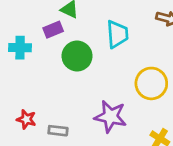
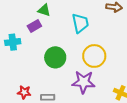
green circle: (77, 56) -> (55, 57), moved
yellow circle: (151, 83) -> (94, 56), moved

